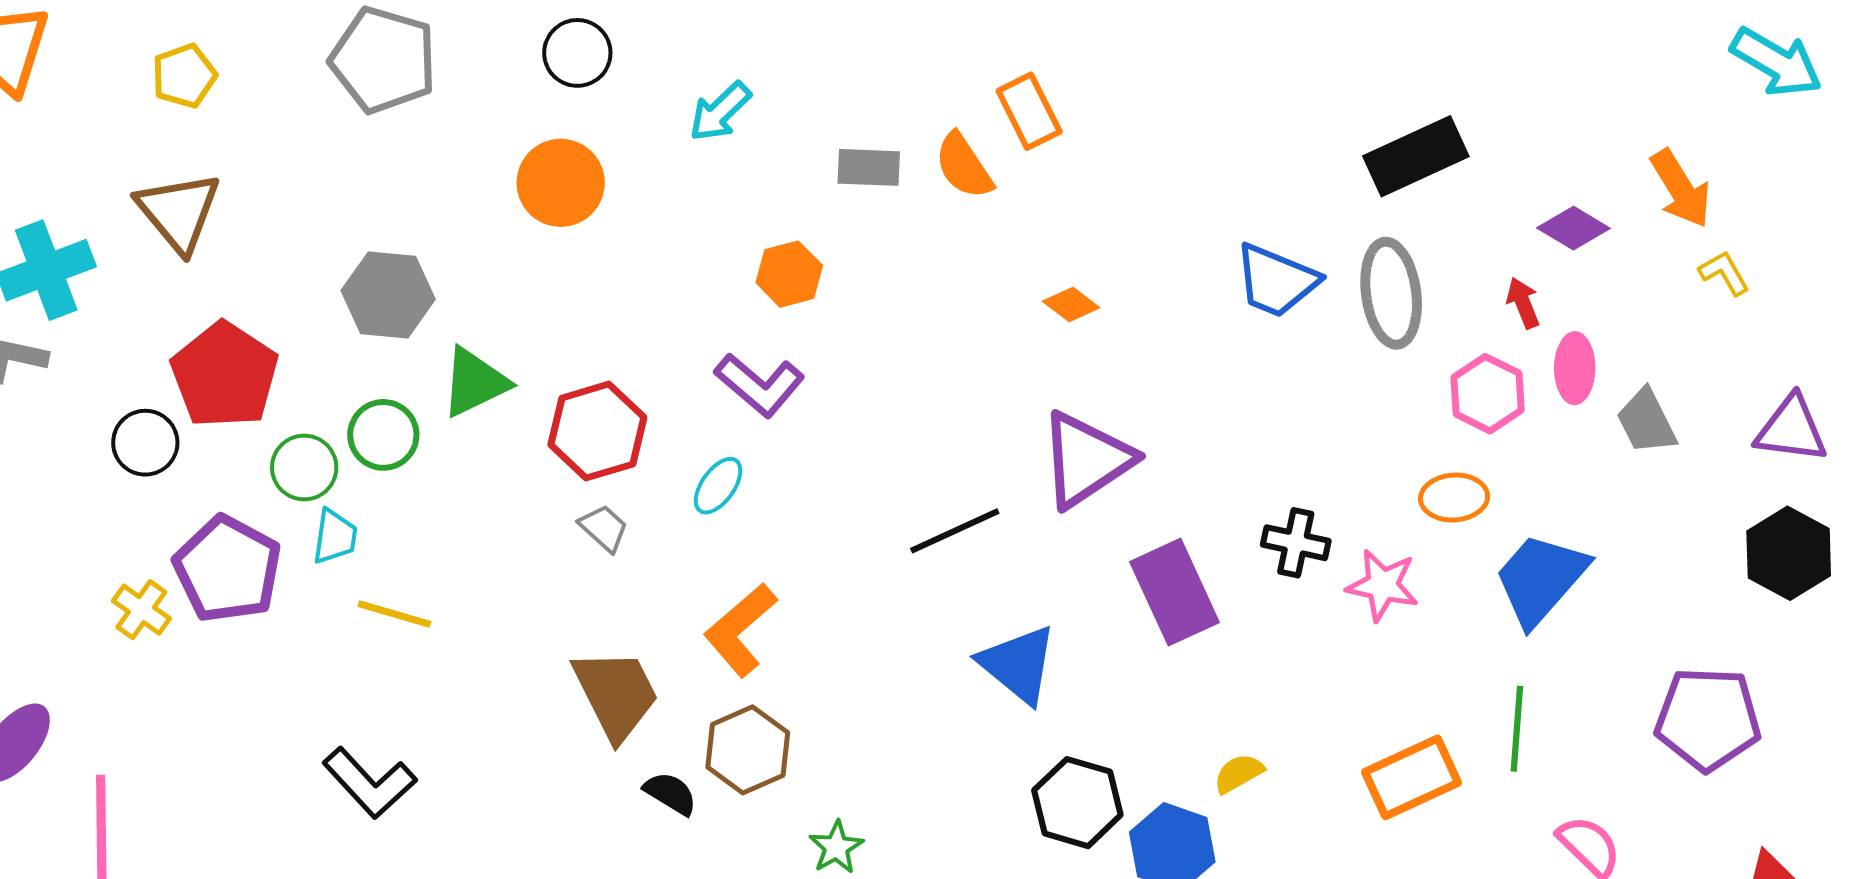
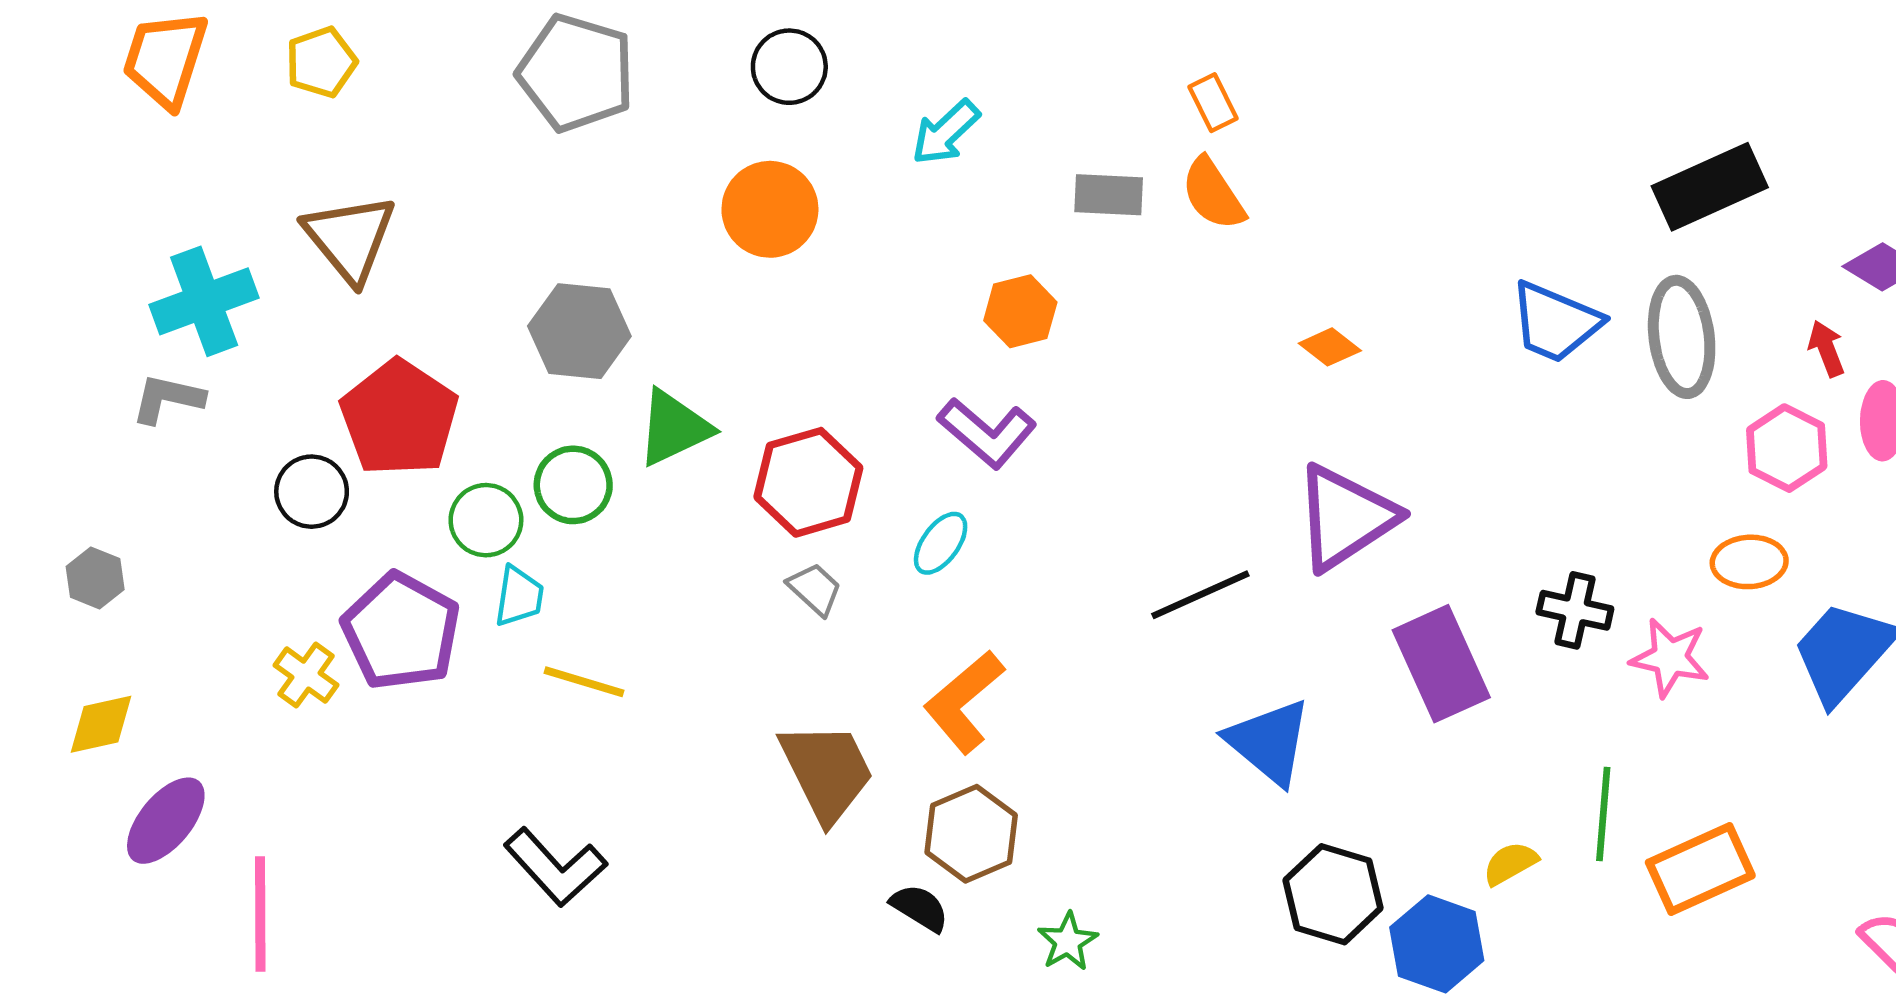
yellow pentagon: (184, 76) -> (321, 62), moved
orange rectangle: (1029, 111) -> (1213, 103), moved, size x0.7
green line: (1517, 729) -> (1603, 814), moved
black semicircle: (670, 793) -> (920, 908), moved

